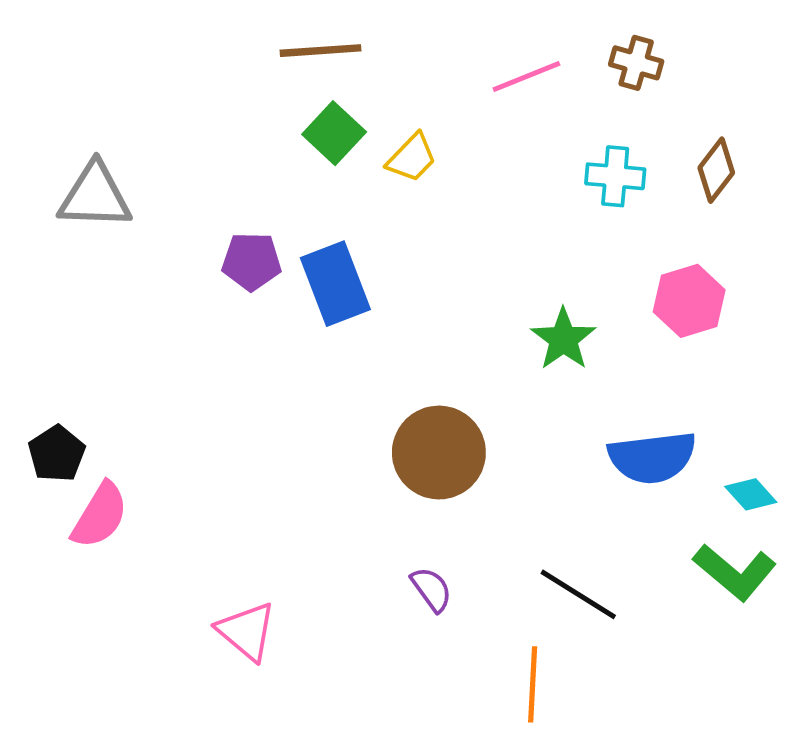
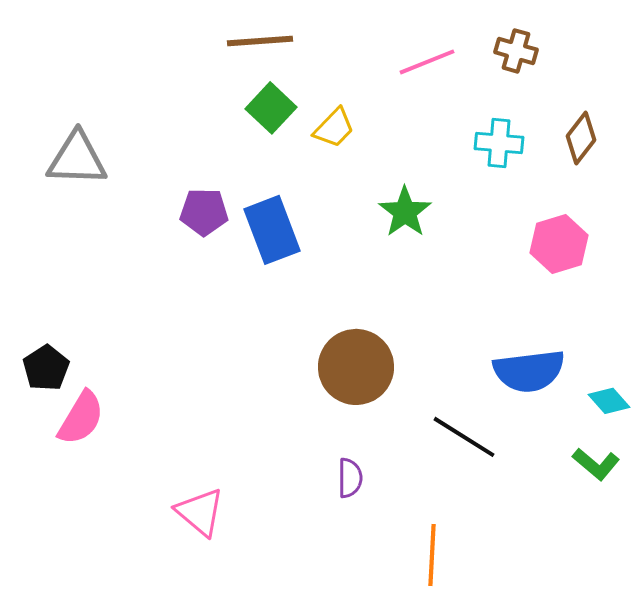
green star: (563, 339) -> (405, 212), moved
green L-shape: (735, 572) -> (596, 464), size x0.7
purple semicircle: (431, 589) -> (350, 478), turned 36
black line: (578, 594) -> (464, 437), moved

